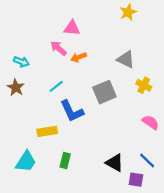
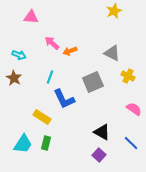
pink triangle: (72, 28) -> (31, 17), moved
cyan line: (56, 86) -> (50, 77), turned -32
yellow rectangle: (47, 131) -> (42, 117), turned 42
green rectangle: (65, 161) -> (46, 143), moved
black triangle: (115, 163) -> (102, 132), moved
purple square: (136, 180) -> (99, 155), moved, turned 32

